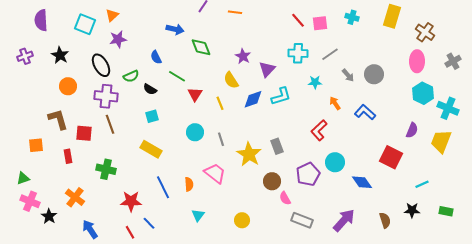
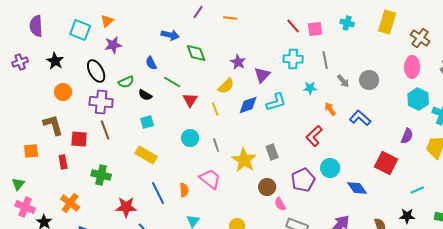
gray line: (330, 54) -> (325, 60), turned -66
yellow semicircle: (231, 80) -> (226, 86), turned -102
green triangle: (23, 178) -> (18, 184), turned -32

